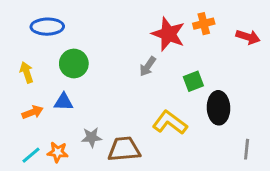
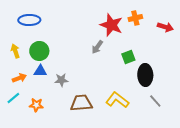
green circle: (74, 64) -> (39, 51), moved
yellow L-shape: (170, 123) -> (117, 100), moved
gray star: (92, 137) -> (61, 80), moved
gray line: (247, 149) -> (155, 101), moved, turned -48
cyan line: (31, 155) -> (13, 98), moved

